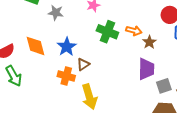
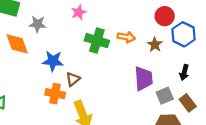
brown star: (149, 42) -> (155, 45), moved
orange diamond: (35, 46) -> (17, 44), moved
blue star: (67, 47) -> (53, 61), turned -30

